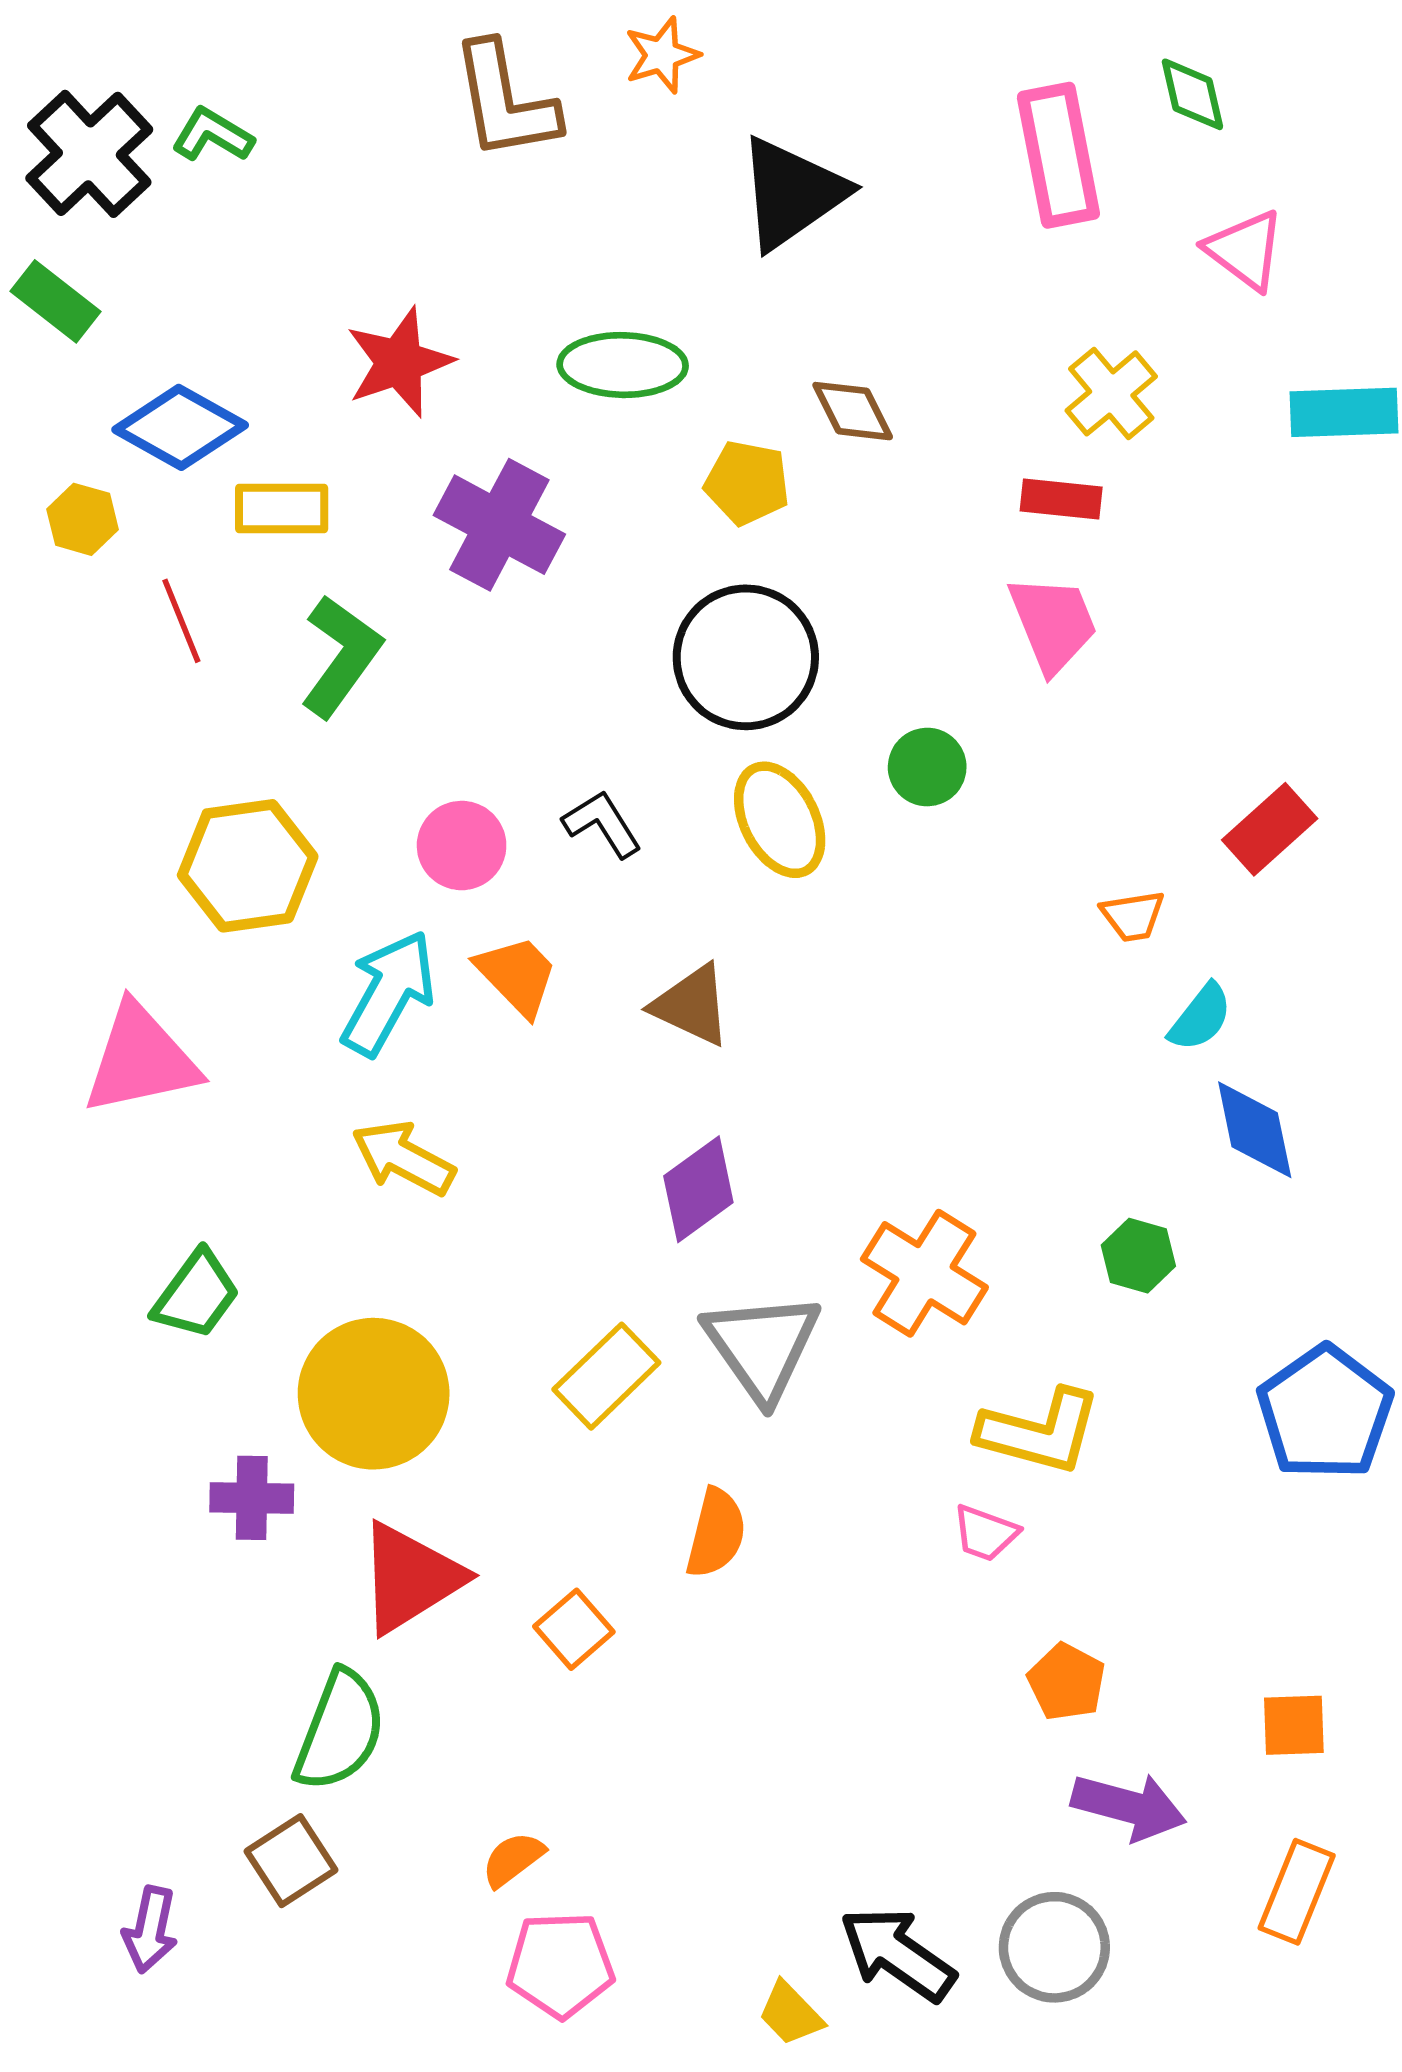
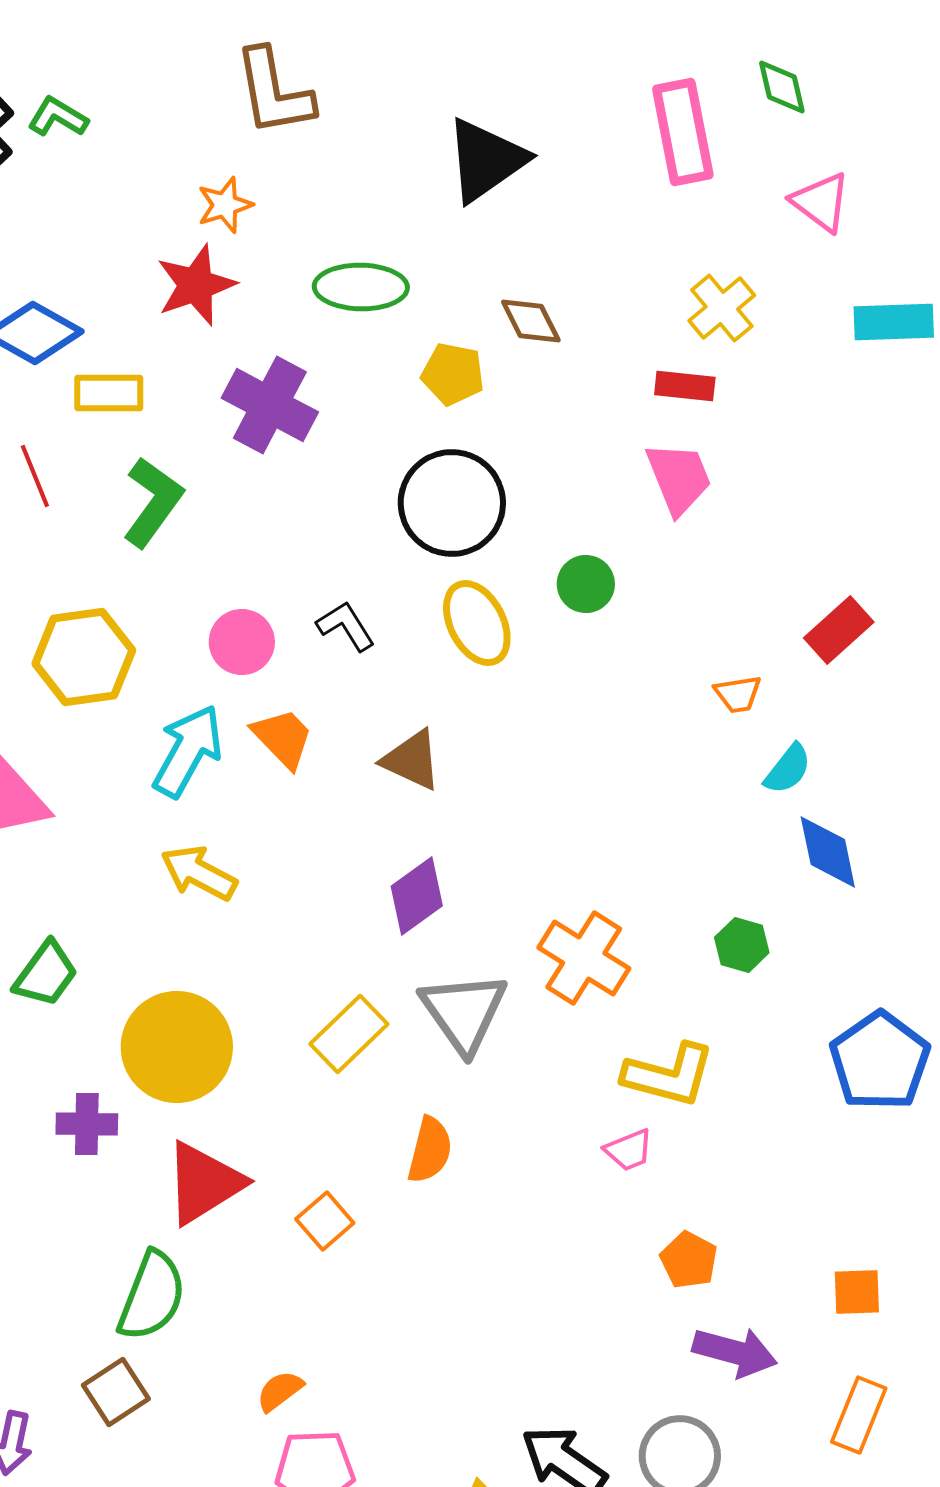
orange star: (662, 55) -> (225, 205), moved
pink trapezoid: (985, 1533) -> (629, 1150), turned -42

